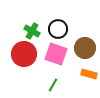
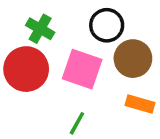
black circle: (58, 29) -> (107, 25), moved

